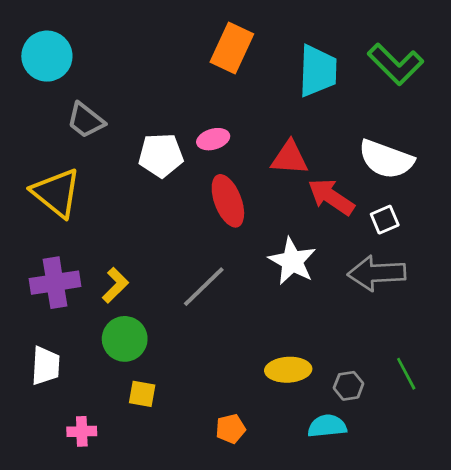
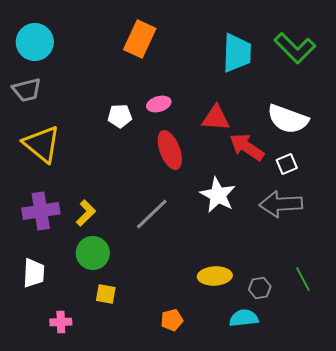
orange rectangle: (232, 48) -> (140, 39), moved
gray trapezoid: (86, 120) -> (27, 90), moved, turned -52
white pentagon: (161, 155) -> (120, 116), size x0.7

